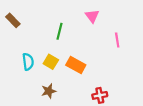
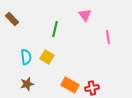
orange rectangle: (76, 65) -> (70, 85), moved
brown star: (49, 91) -> (27, 84), moved

